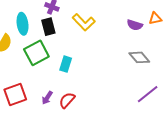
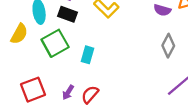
black rectangle: (48, 27) -> (67, 14), turned -54
gray diamond: (139, 57) -> (168, 46), turned 70

